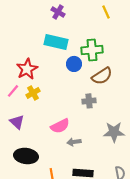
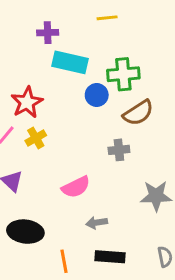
purple cross: (58, 12) -> (48, 33), moved, turned -32
yellow line: (106, 12) -> (107, 18), moved, turned -72
gray arrow: (74, 142) -> (97, 223), moved

